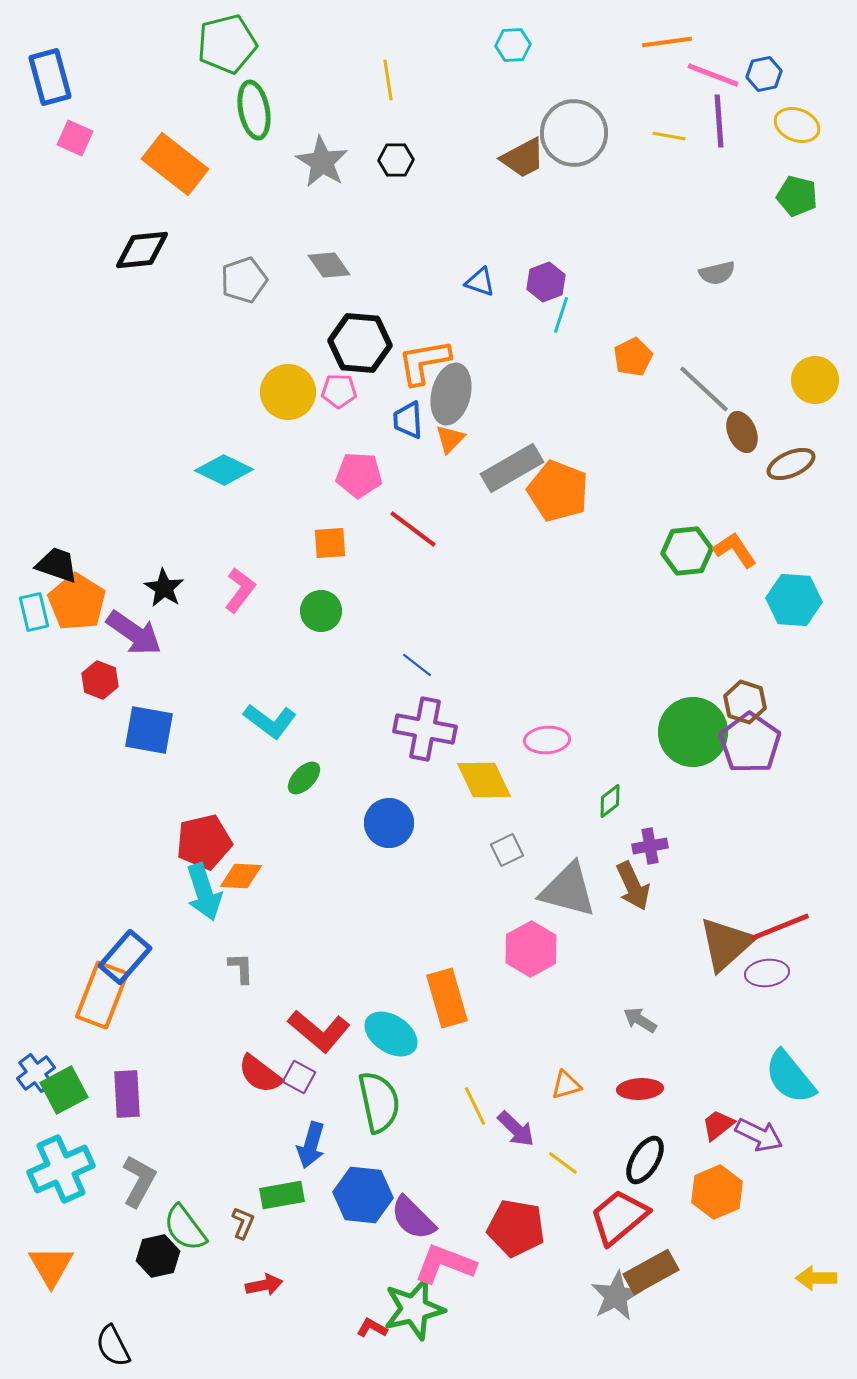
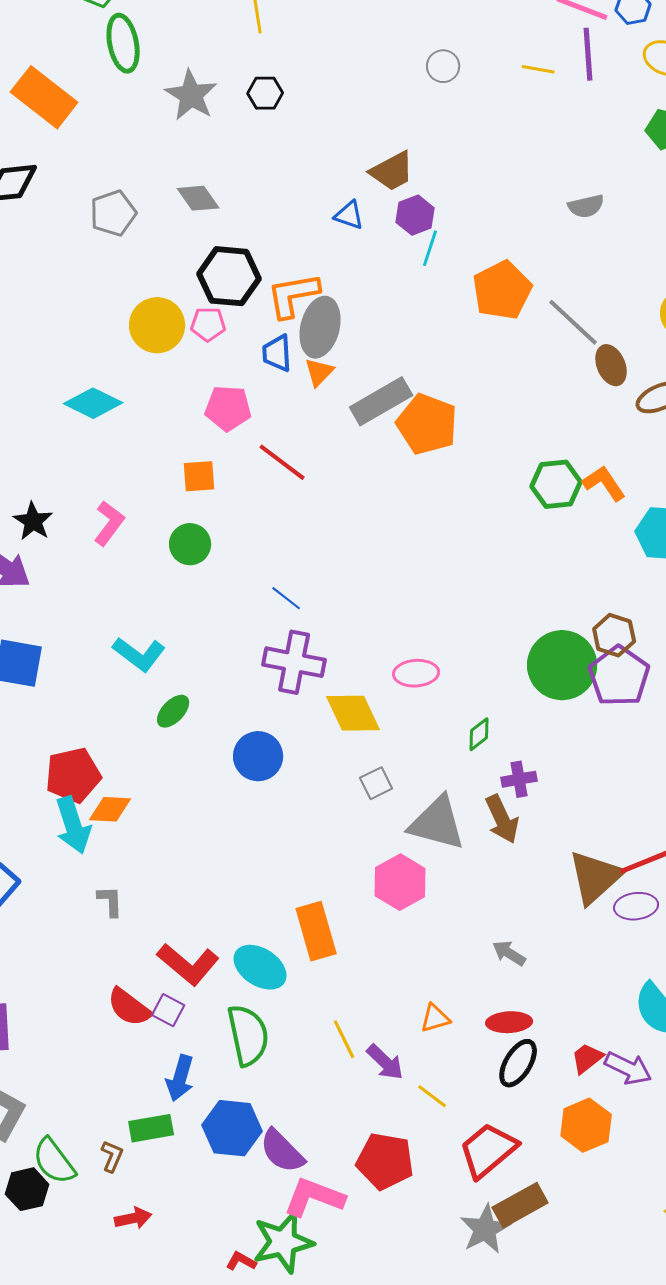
gray circle: (574, 133) -> (443, 66), size x0.5
brown trapezoid: (523, 158) -> (392, 171), moved
orange pentagon: (633, 357) -> (502, 290), size x1.5
black ellipse: (645, 1160) -> (518, 1063), moved

